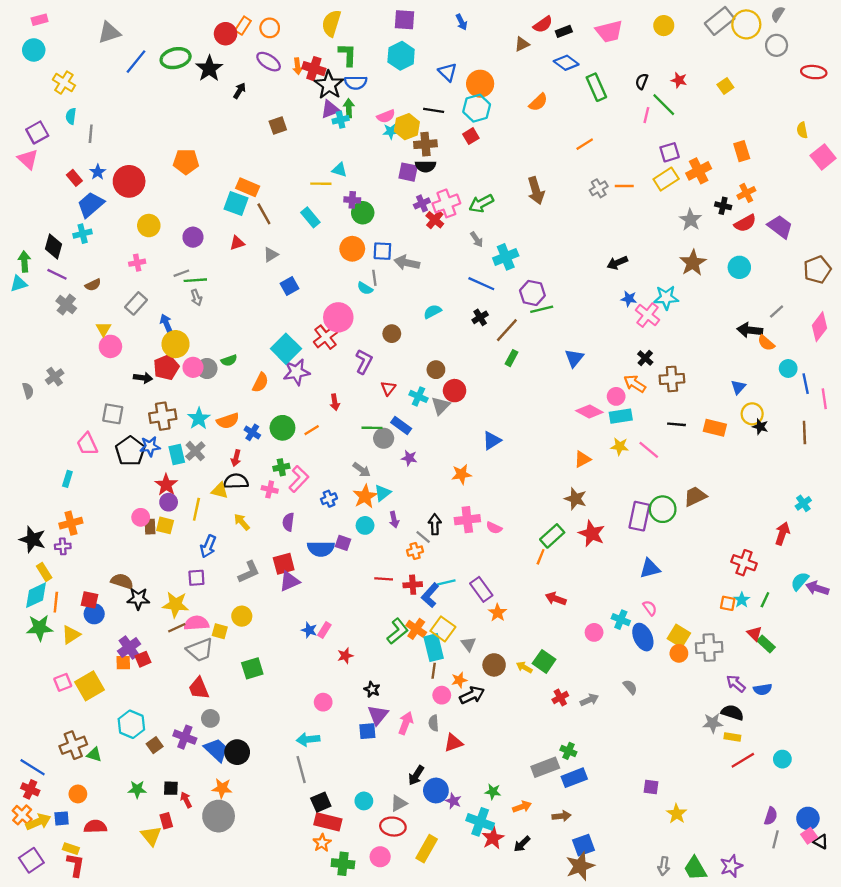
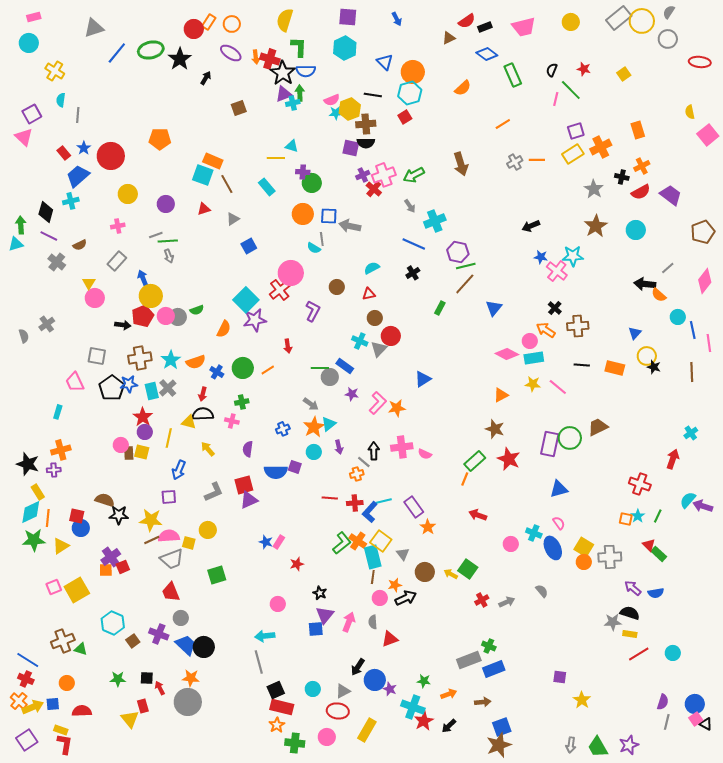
brown line: (507, 330) -> (465, 284), moved
red triangle: (388, 388) -> (369, 294), moved, turned 40
pink L-shape: (299, 479) -> (378, 403), moved

